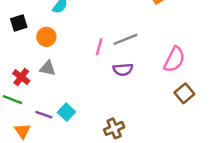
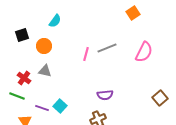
pink semicircle: (174, 59) -> (144, 52), moved
purple semicircle: (123, 69) -> (105, 95), moved
brown square: (184, 93) -> (160, 98), moved

